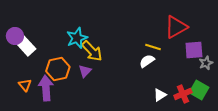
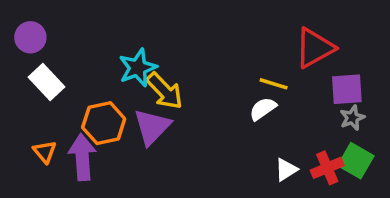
purple circle: (15, 36) -> (30, 37), moved
gray star: (206, 63) -> (352, 118), moved
purple triangle: (85, 71) -> (152, 127), size x1.6

